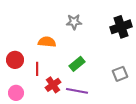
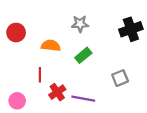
red circle: (15, 60) -> (16, 33), moved
green rectangle: (77, 64) -> (83, 55), moved
gray square: (120, 74) -> (120, 78), moved

